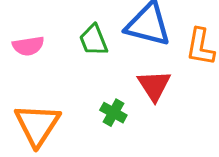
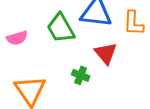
green trapezoid: (94, 40) -> (61, 28), size x1.4

